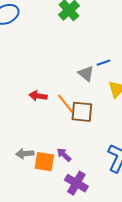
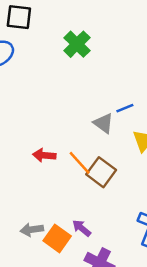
brown square: (82, 112) -> (101, 172), turned 35
orange square: (44, 162) -> (57, 238), turned 30

